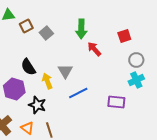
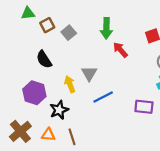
black semicircle: (28, 67) -> (44, 59), moved
black star: (37, 105) -> (59, 110), turned 30
orange triangle: (27, 128) -> (48, 135), turned -32

